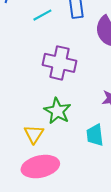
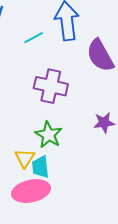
cyan trapezoid: (95, 135) -> (40, 167), moved

